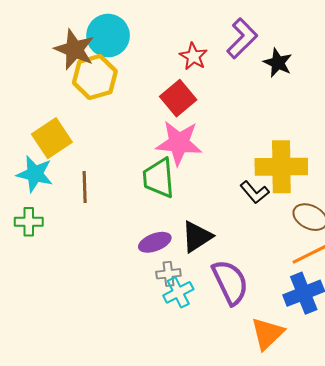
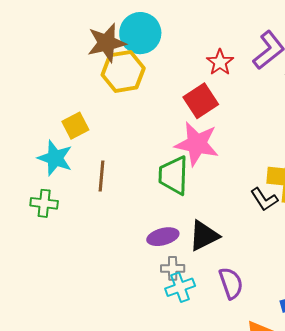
brown star: (74, 49) -> (106, 43), turned 30
yellow square: (52, 138) -> (75, 126), size x0.7
purple semicircle: (230, 282) -> (231, 283), size x0.7

